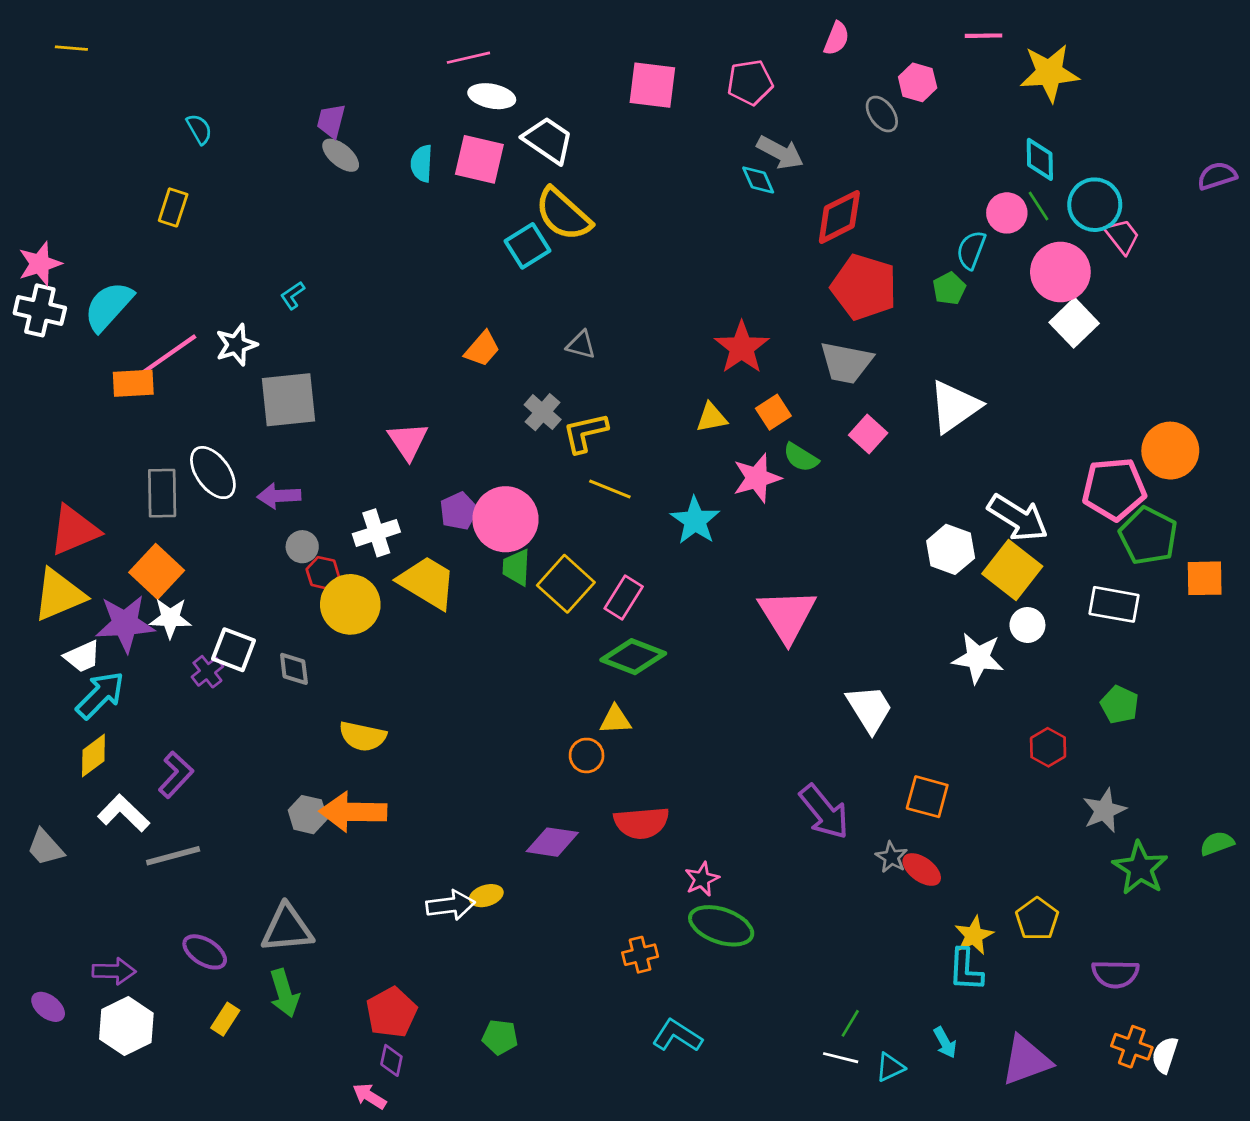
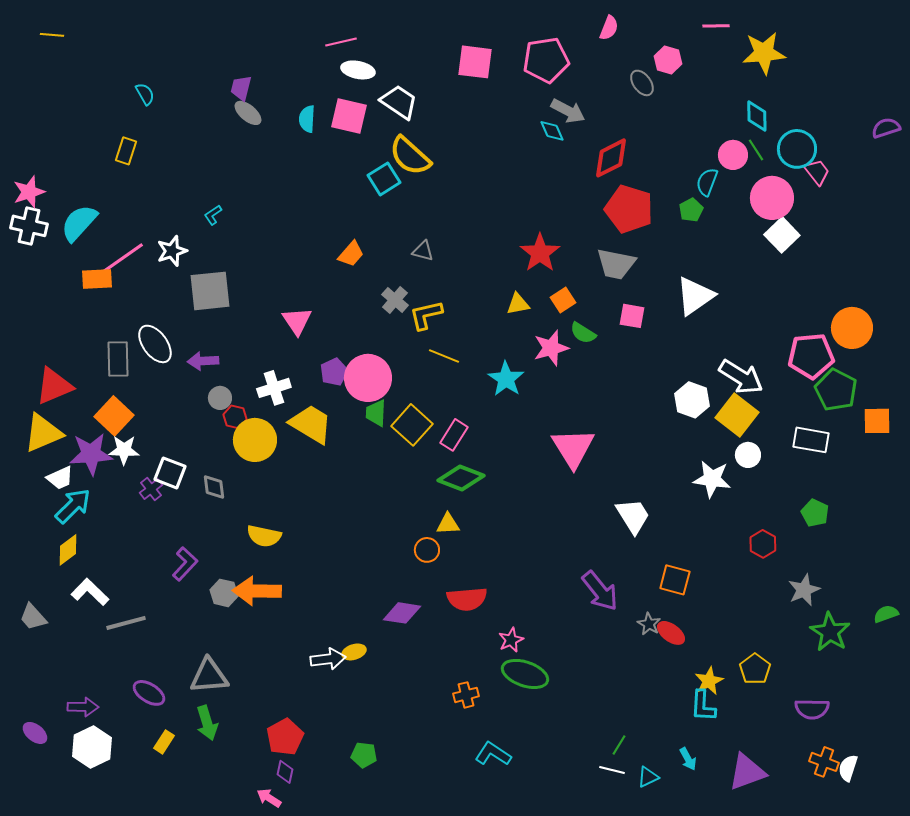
pink pentagon: (750, 82) -> (546, 60), size x1.4
pink square: (868, 434) -> (632, 316), turned -32
purple L-shape: (176, 775) -> (185, 564), moved

